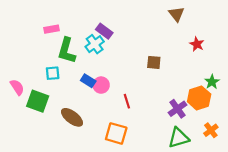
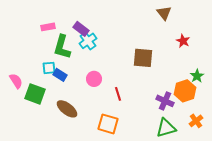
purple rectangle: (104, 31) -> (81, 29), moved
brown square: (154, 62) -> (143, 58), size x1.5
blue rectangle: (88, 81) -> (60, 75), moved
purple cross: (178, 109) -> (165, 101), turned -30

